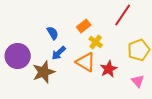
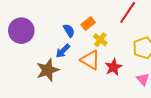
blue semicircle: (53, 33) -> (69, 31), moved
purple circle: (18, 56) -> (21, 31), moved

